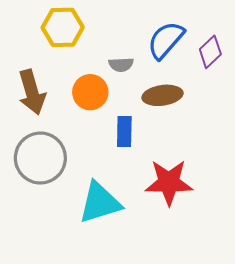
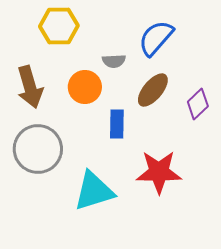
purple diamond: (210, 52) -> (198, 104), moved
brown ellipse: (163, 95) -> (153, 90), turned -42

